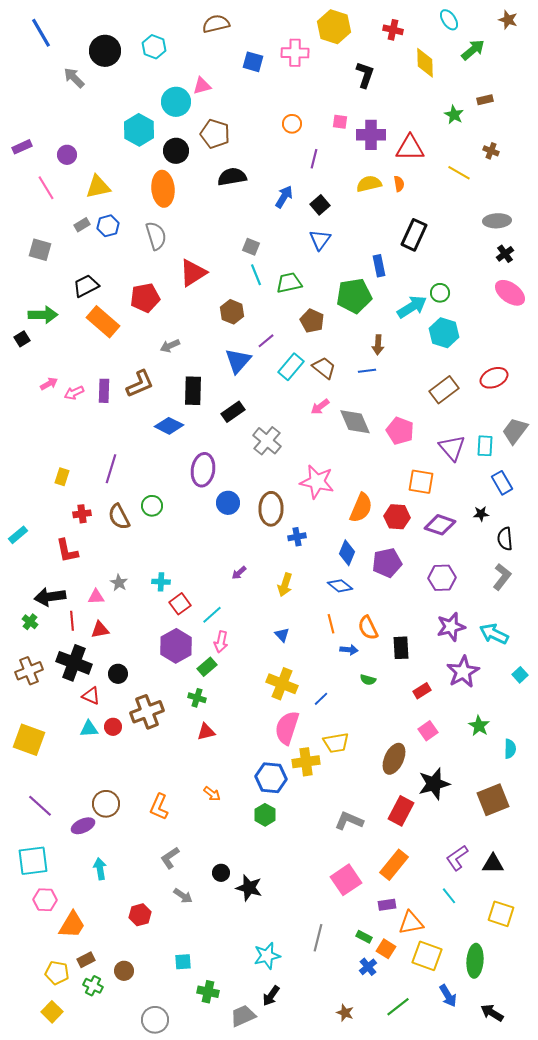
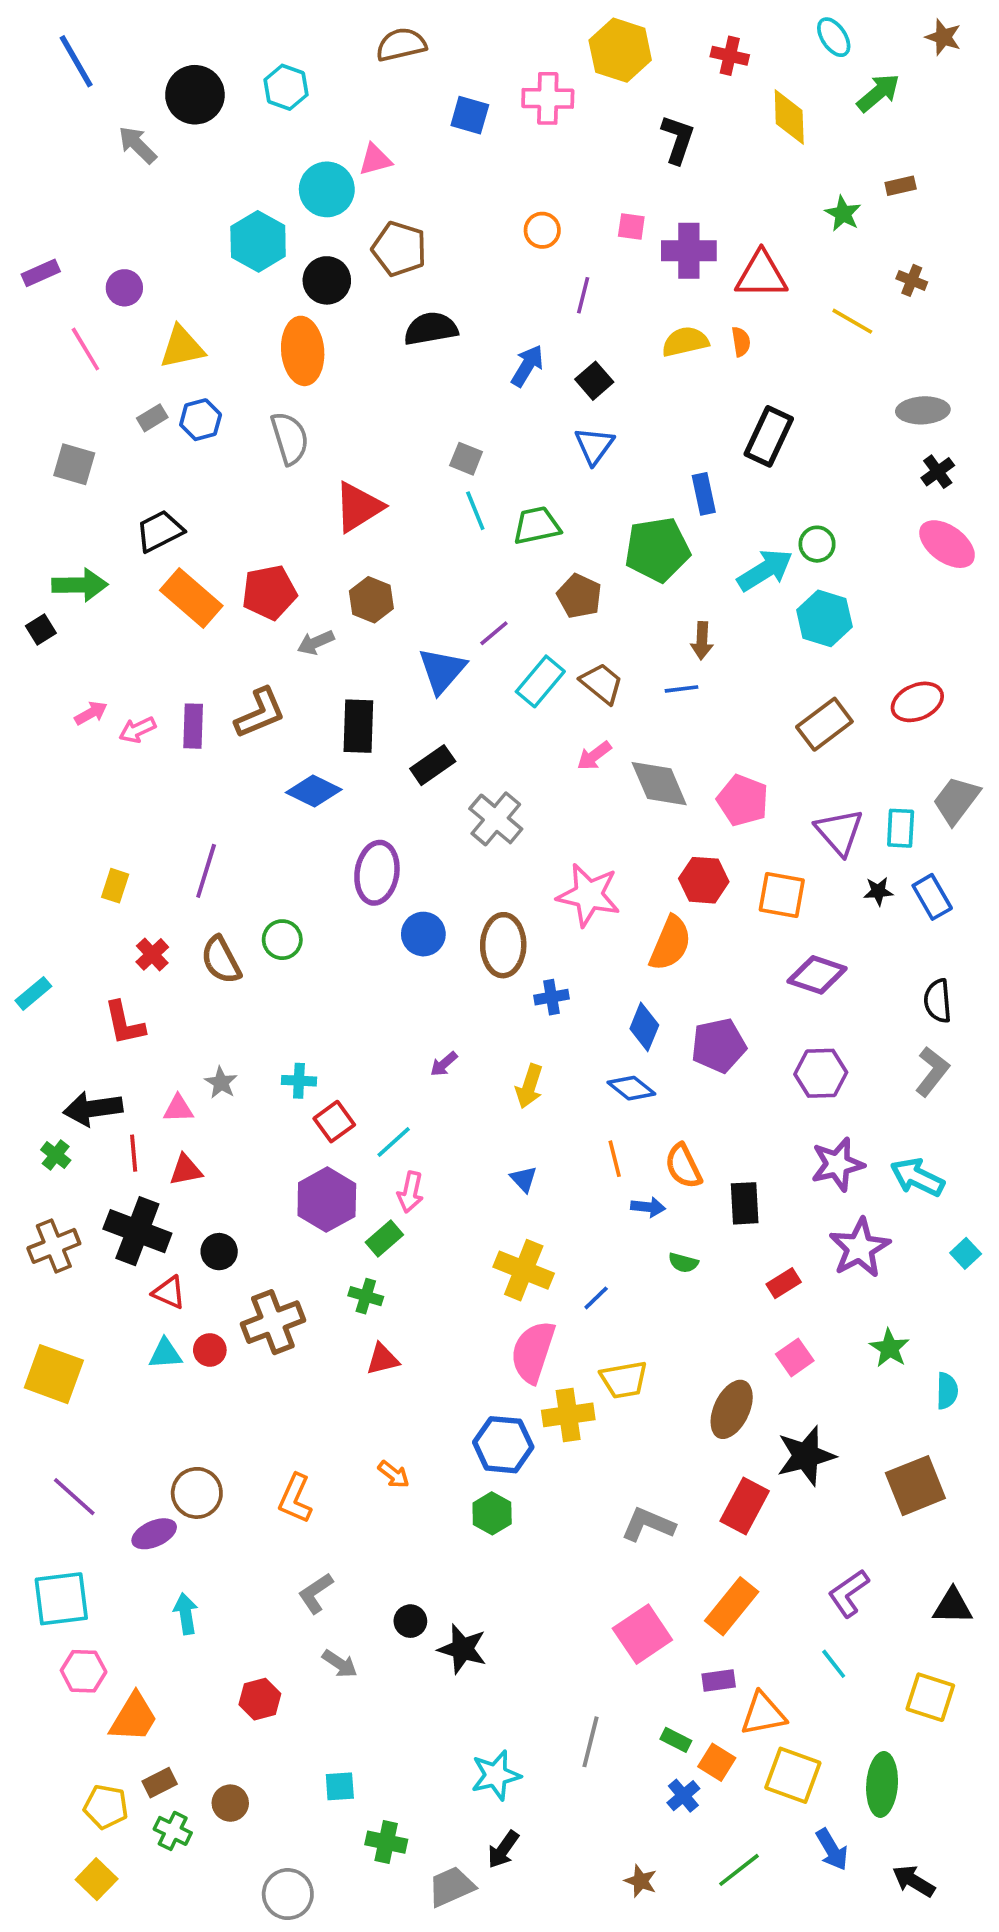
red pentagon: (145, 298) -> (269, 592), moved
brown hexagon: (232, 312) -> (371, 600), moved
red cross: (82, 514) -> (152, 954), turned -36
black star: (481, 514) -> (878, 891), moved
red hexagon: (397, 517) -> (704, 880), moved
black triangle: (493, 864) -> (953, 1606), moved

